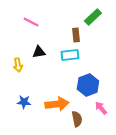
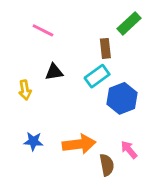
cyan rectangle: (70, 55) -> (97, 76), turned -30
blue hexagon: (88, 85) -> (122, 98), moved
pink arrow: (101, 108) -> (129, 150), moved

